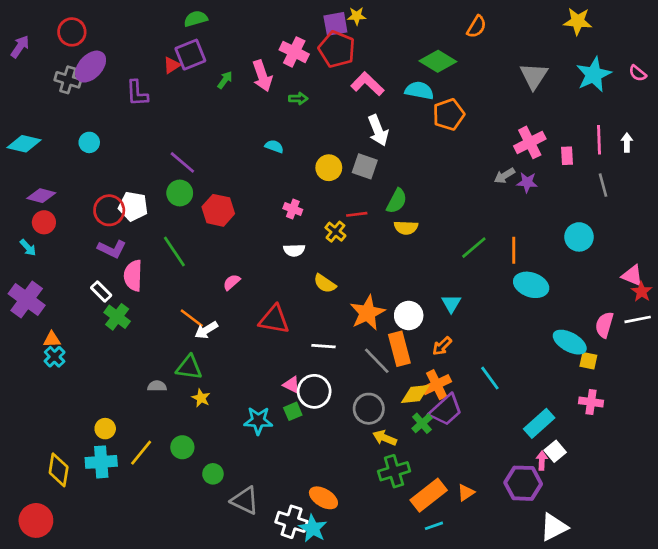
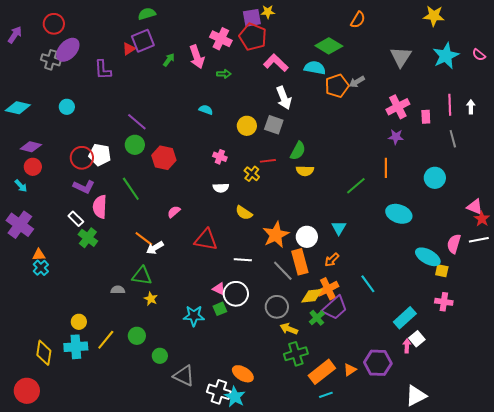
gray arrow: (504, 176) -> (357, 82), moved
orange line: (514, 250) -> (386, 168), moved
purple hexagon: (523, 483) -> (378, 363), moved

